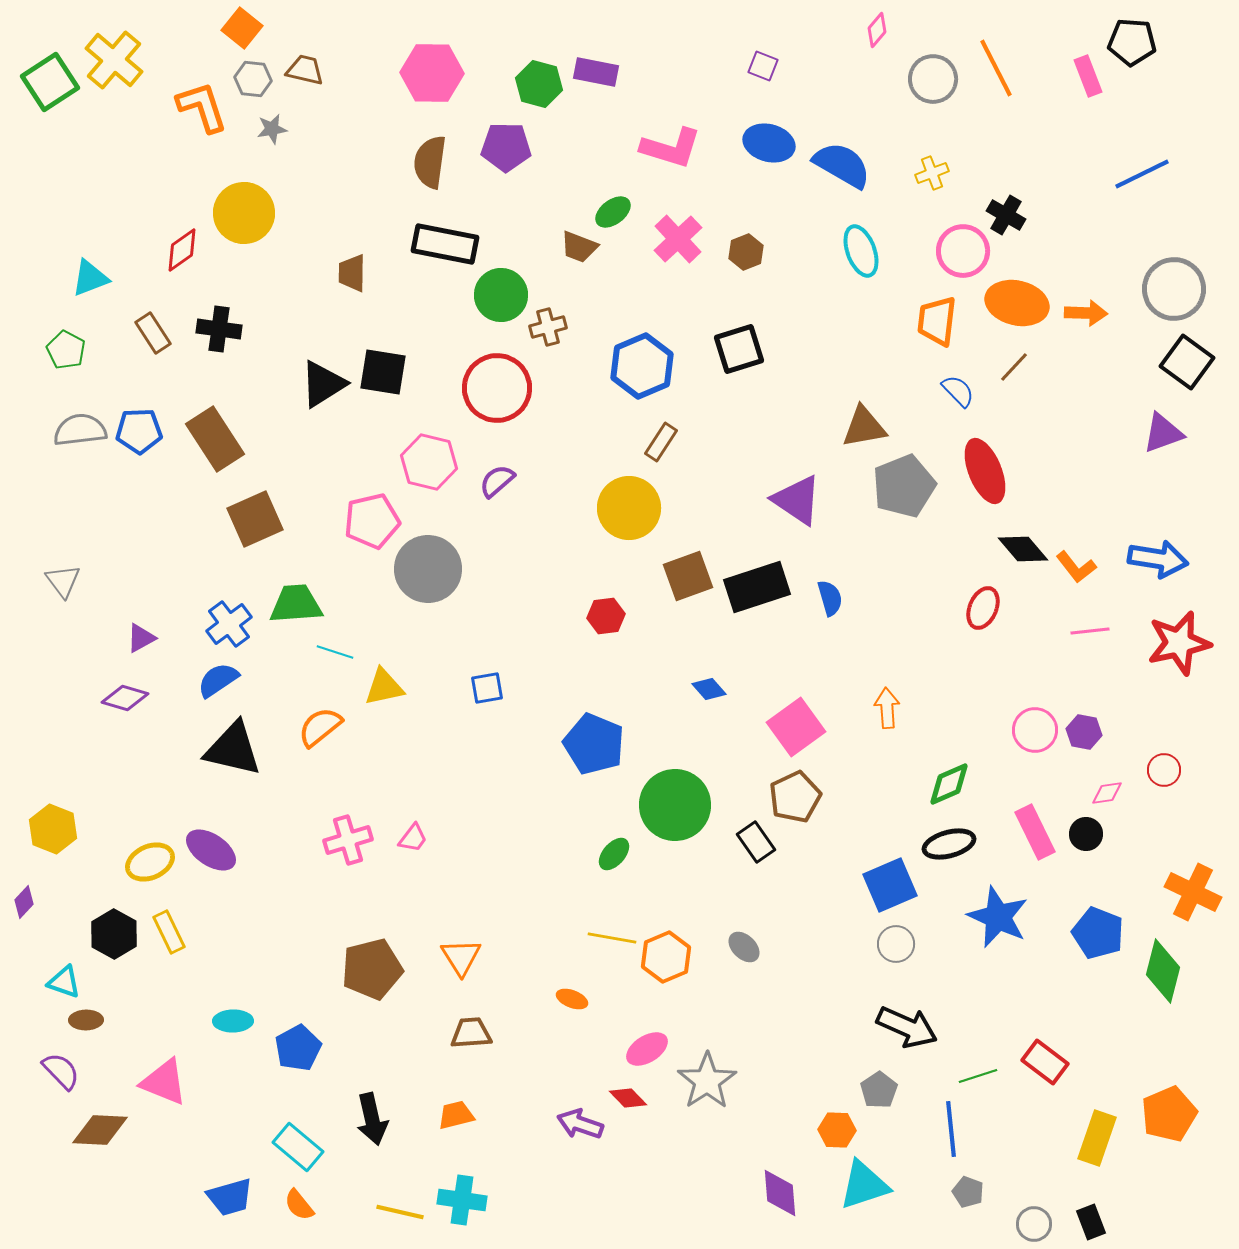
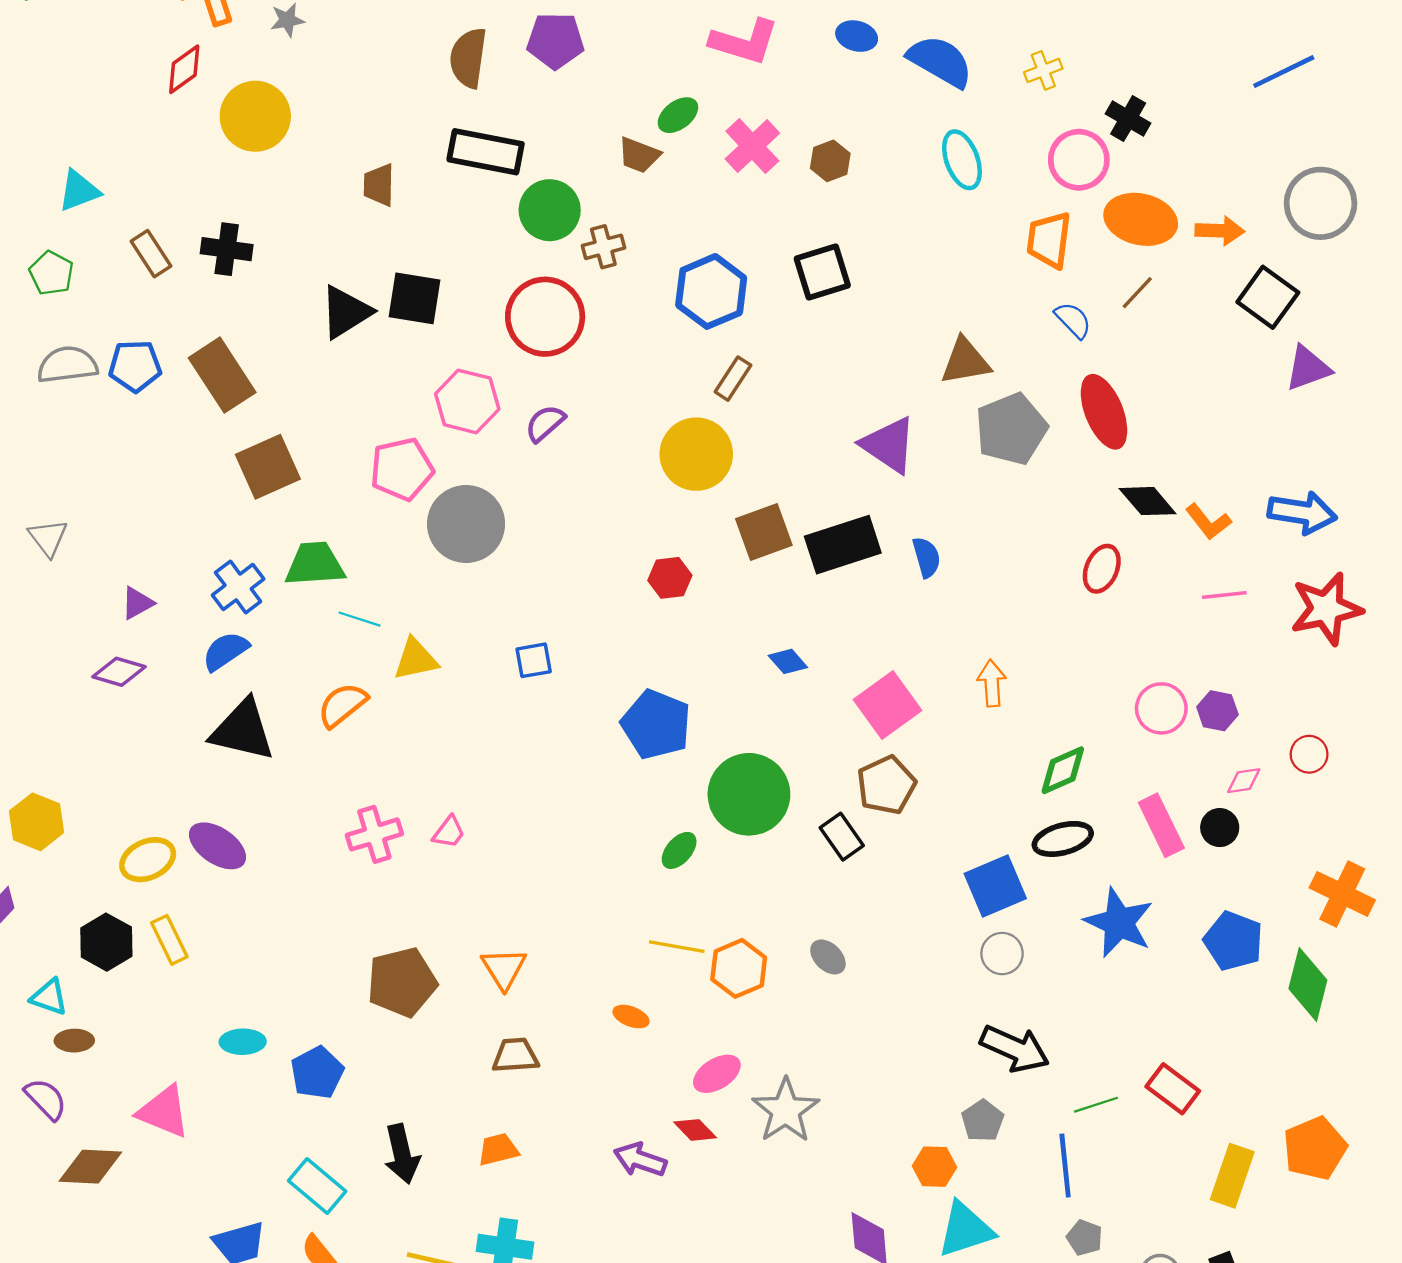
blue ellipse: (769, 143) -> (857, 36), size x0.7
red diamond: (182, 250) -> (184, 69), moved
black square: (1187, 362) -> (1268, 297), moved

